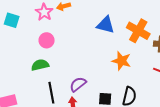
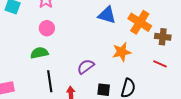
orange star: (121, 61) -> (122, 52), turned -30
purple semicircle: (78, 84) -> (86, 67), moved

